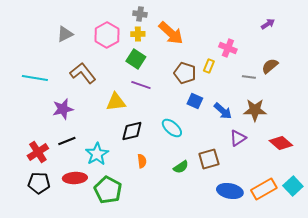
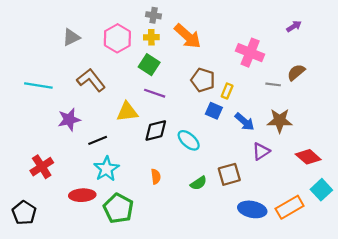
pink cross: (228, 48) -> (250, 53), size x1.4
yellow rectangle: (209, 66) -> (227, 91), moved
black diamond: (132, 131) -> (156, 130), moved
black line: (67, 141) -> (98, 140), moved
black pentagon: (39, 183) -> (24, 213), moved, turned 30
cyan square: (293, 186) -> (321, 190), moved

